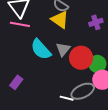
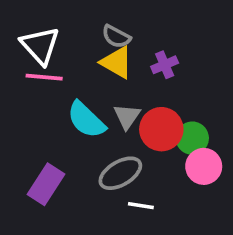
purple cross: (96, 22) -> (165, 65), moved
purple rectangle: (16, 82) -> (46, 184), size x1.5
gray ellipse: (83, 91) -> (120, 173), moved

